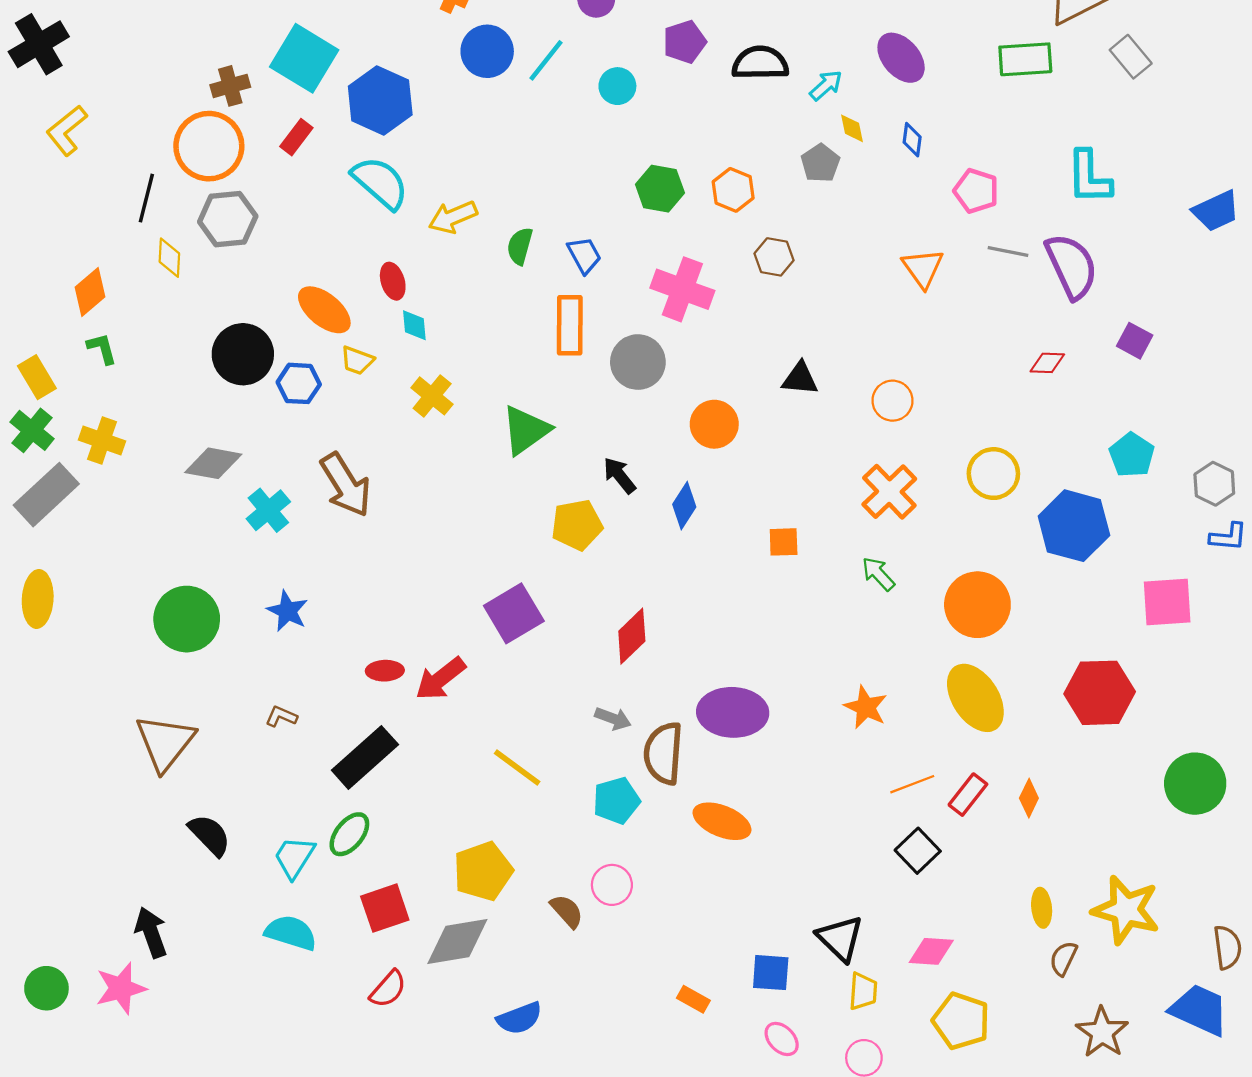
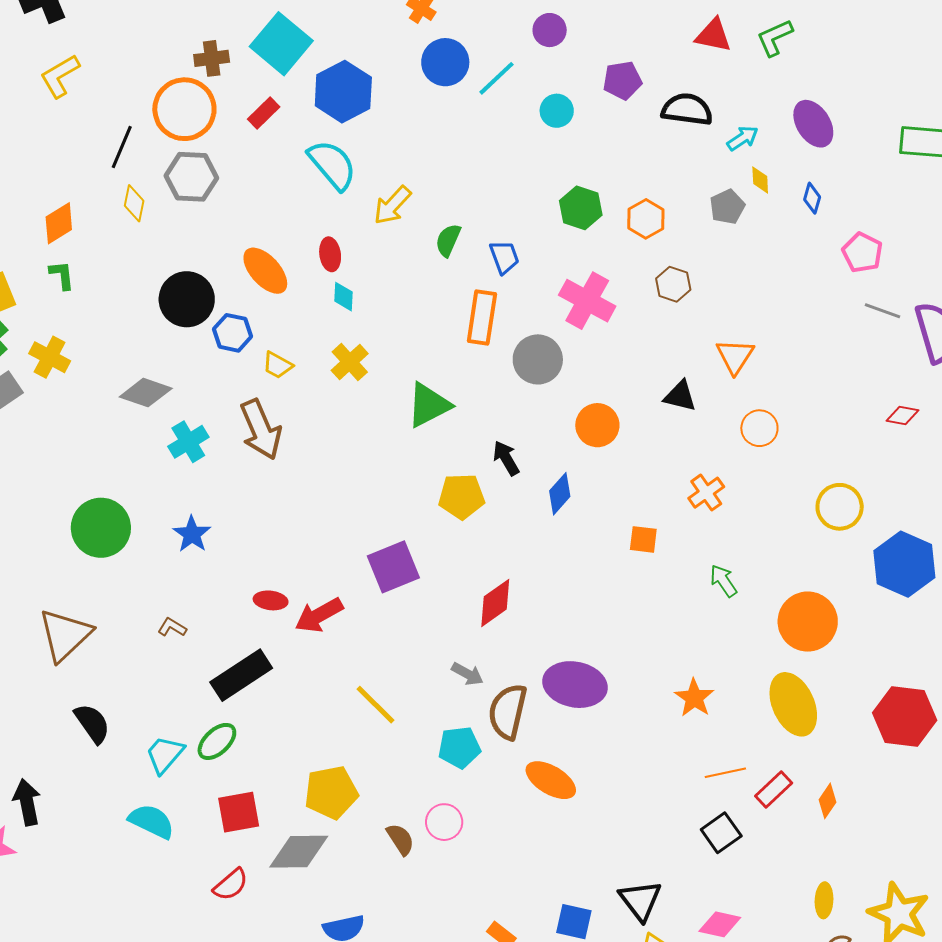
yellow arrow: (453, 217) -> (392, 205), turned -33
orange triangle: (923, 268) -> (735, 356), moved
yellow trapezoid: (357, 360) -> (278, 365), moved
orange cross: (889, 492) -> (706, 493), moved, size x0.7

